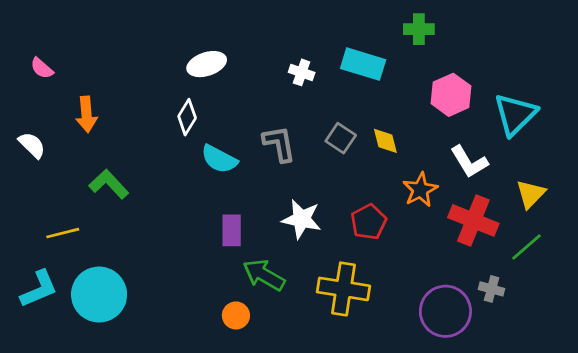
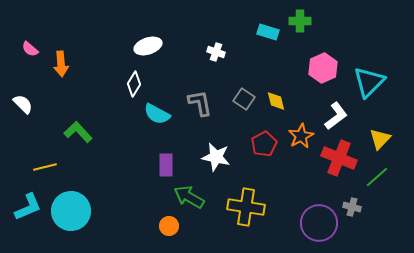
cyan rectangle: (363, 64) -> (268, 32), moved, size x0.7
orange arrow: (86, 114) -> (61, 64), moved
white L-shape: (469, 162) -> (336, 116), turned -96
red pentagon: (369, 222) -> (264, 144), moved

